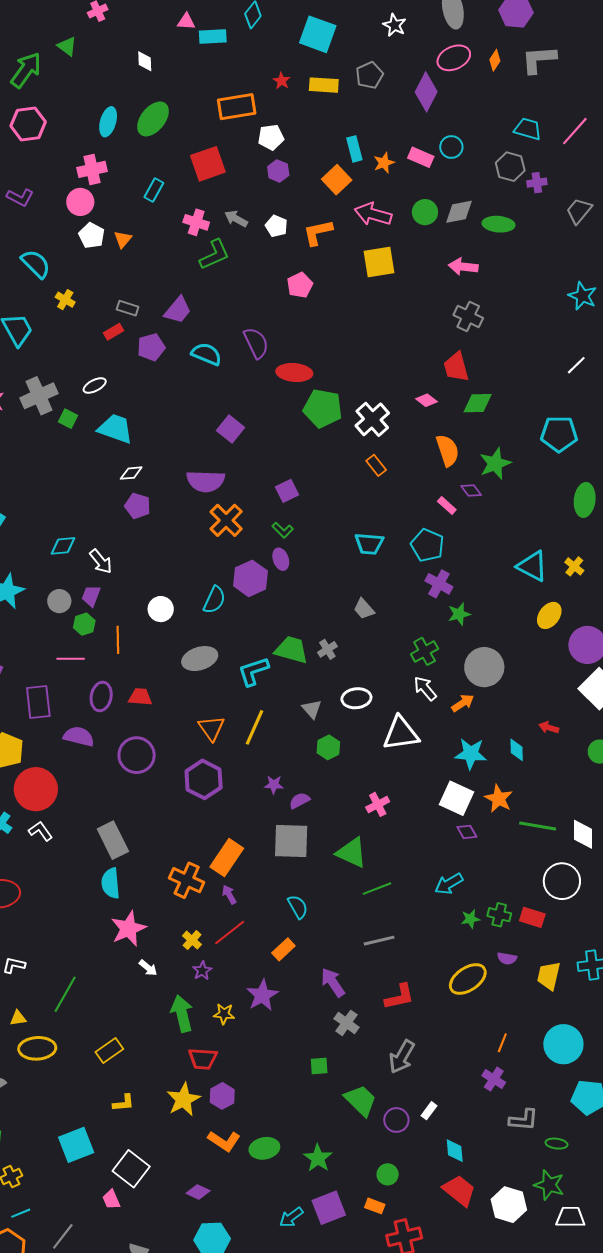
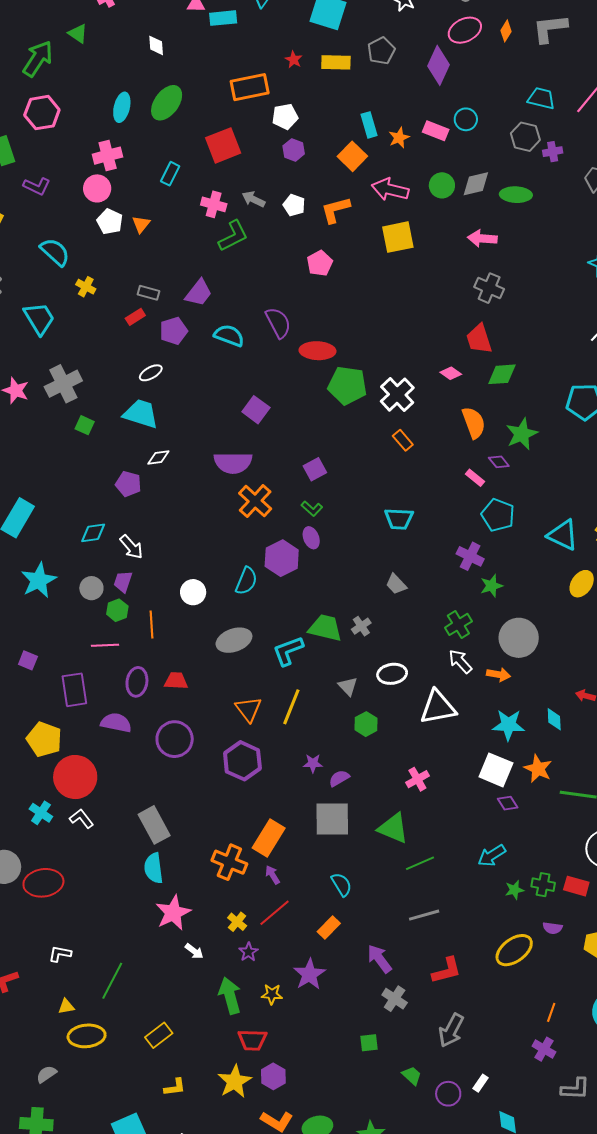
white ellipse: (95, 386) -> (151, 373), moved
green square: (68, 419) -> (85, 425), moved
purple pentagon: (138, 506) -> (128, 484), moved
cyan pentagon: (427, 545) -> (498, 515), moved
orange arrow: (463, 703) -> (498, 674), turned 45
green trapezoid: (361, 1100) -> (412, 1076), size x0.6

